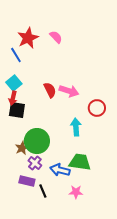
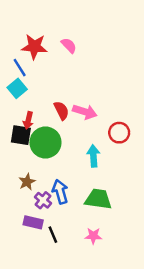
red star: (28, 38) -> (34, 47), turned 30
cyan square: (14, 83) -> (17, 88), moved
red arrow: (13, 98) -> (28, 120), moved
green circle: (37, 141) -> (45, 142), moved
blue arrow: (60, 170) -> (60, 192), moved, turned 60

